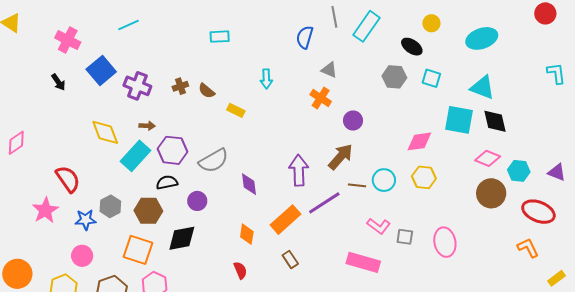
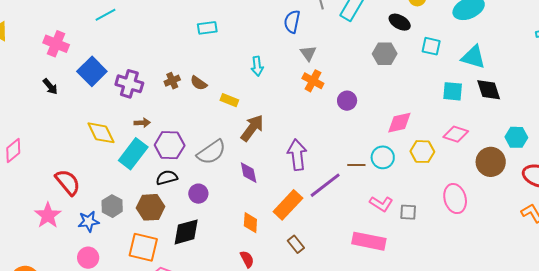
cyan line: (128, 25) -> (105, 15), moved
gray triangle: (329, 70) -> (308, 53), moved, turned 36
cyan square: (431, 78) -> (431, 46), moved
cyan square: (459, 120) -> (453, 91), size x0.7
pink diamond: (419, 141) -> (399, 123), moved
brown arrow: (341, 157) -> (252, 128), moved
pink diamond: (488, 158) -> (456, 134), moved
pink ellipse: (445, 242) -> (455, 199), moved

